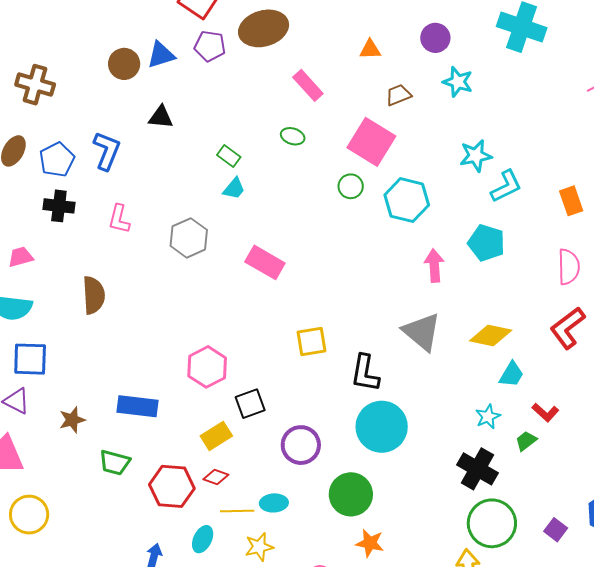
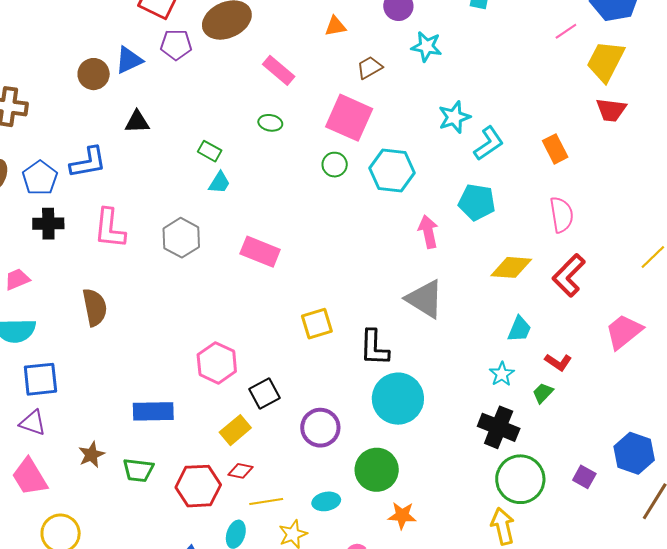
blue L-shape: (107, 151) -> (88, 162), turned 66
pink L-shape: (119, 219) -> (110, 228), size x1.4
yellow diamond: (491, 336) -> (511, 267), moved
brown star: (72, 420) -> (91, 455), moved
cyan ellipse: (274, 503) -> (326, 501), moved

